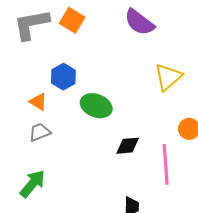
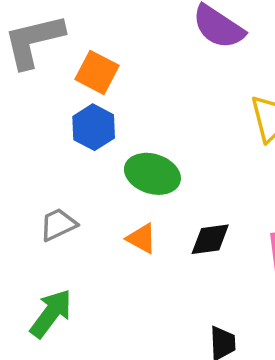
orange square: (72, 20) -> (97, 72), moved
orange triangle: (38, 102) -> (142, 238), moved

